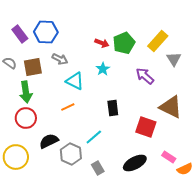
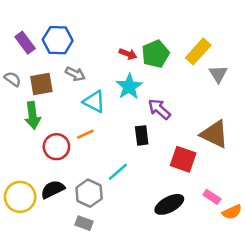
cyan star: (103, 69) -> (129, 87), size x1.5
purple arrow: (145, 76) -> (159, 109), moved
red circle: (26, 118) -> (56, 147), moved
black semicircle: (49, 141) -> (53, 189), moved
gray rectangle: (98, 168) -> (84, 223), moved, turned -40

